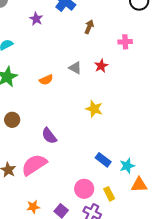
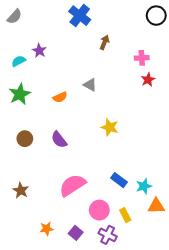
purple star: (36, 19) -> (39, 51), moved
red star: (101, 66) -> (148, 80), moved
purple semicircle: (49, 136) -> (59, 140), moved
pink semicircle: (34, 165) -> (72, 185), moved

